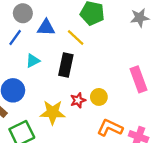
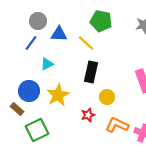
black rectangle: (66, 65) -> (91, 72), moved
red star: (78, 100) -> (88, 115), moved
yellow star: (53, 112) -> (58, 95), moved, turned -30

